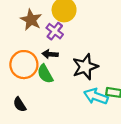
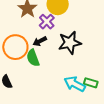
black arrow: (50, 54) -> (40, 41), turned -40
black star: (85, 67) -> (70, 43), moved

